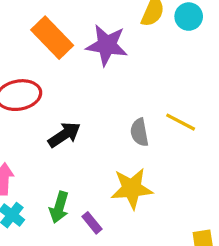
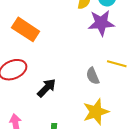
purple star: (107, 45) -> (101, 23), moved

